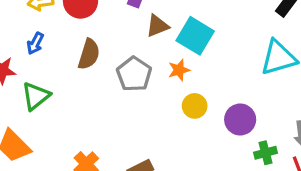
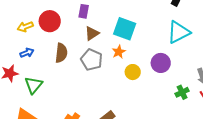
brown triangle: (157, 26) -> (92, 33), moved
blue arrow: (35, 43) -> (27, 53), turned -128
purple circle: (240, 120) -> (161, 63), moved

